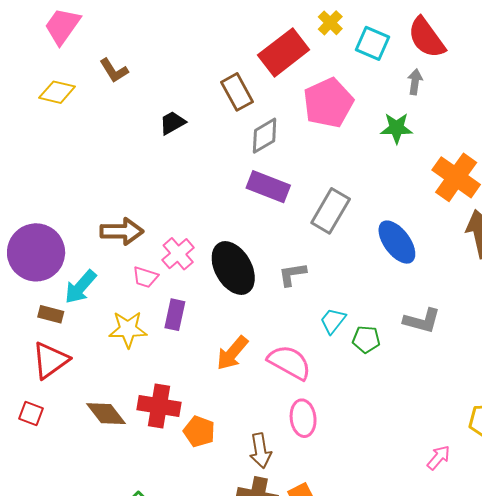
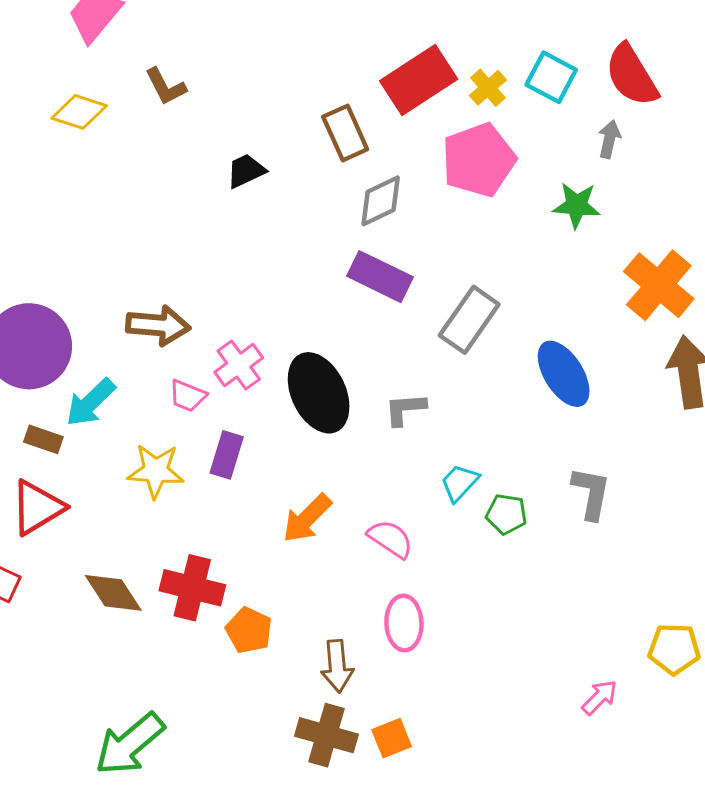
yellow cross: (330, 23) -> (488, 88), moved
gray L-shape: (422, 321) -> (591, 493), turned -99
pink semicircle: (289, 362) -> (390, 539), size x0.7

